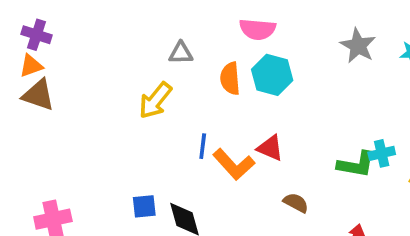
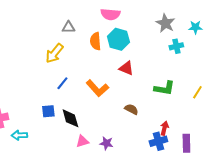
blue line: (203, 146) -> (62, 83), moved, turned 32
red triangle: (270, 148) -> (126, 68), moved
cyan cross: (382, 153) -> (176, 46), moved

